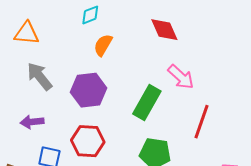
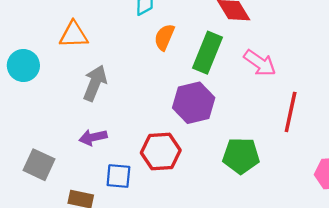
gray arrow: (39, 76) -> (95, 83), turned 68
purple hexagon: (89, 90) -> (194, 103), moved
green rectangle: (147, 102) -> (208, 53), moved

